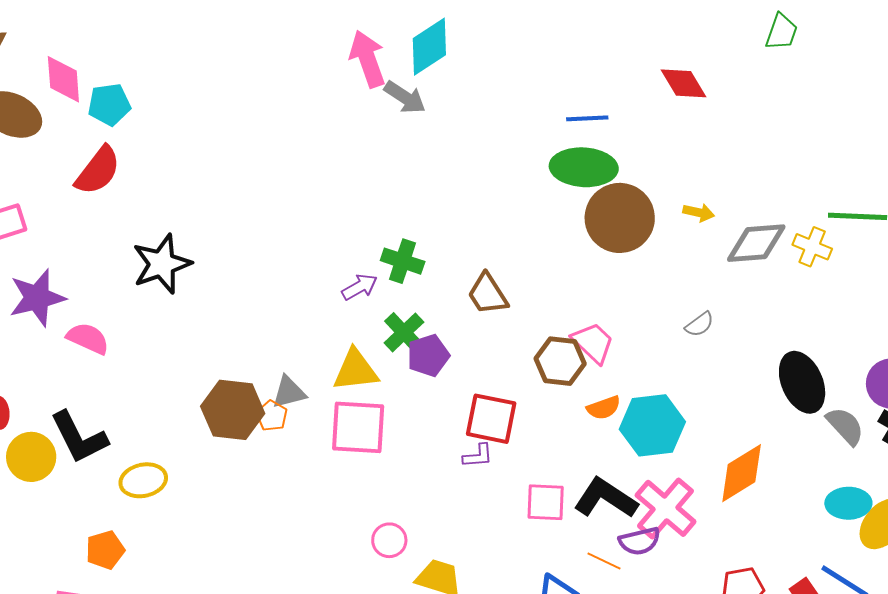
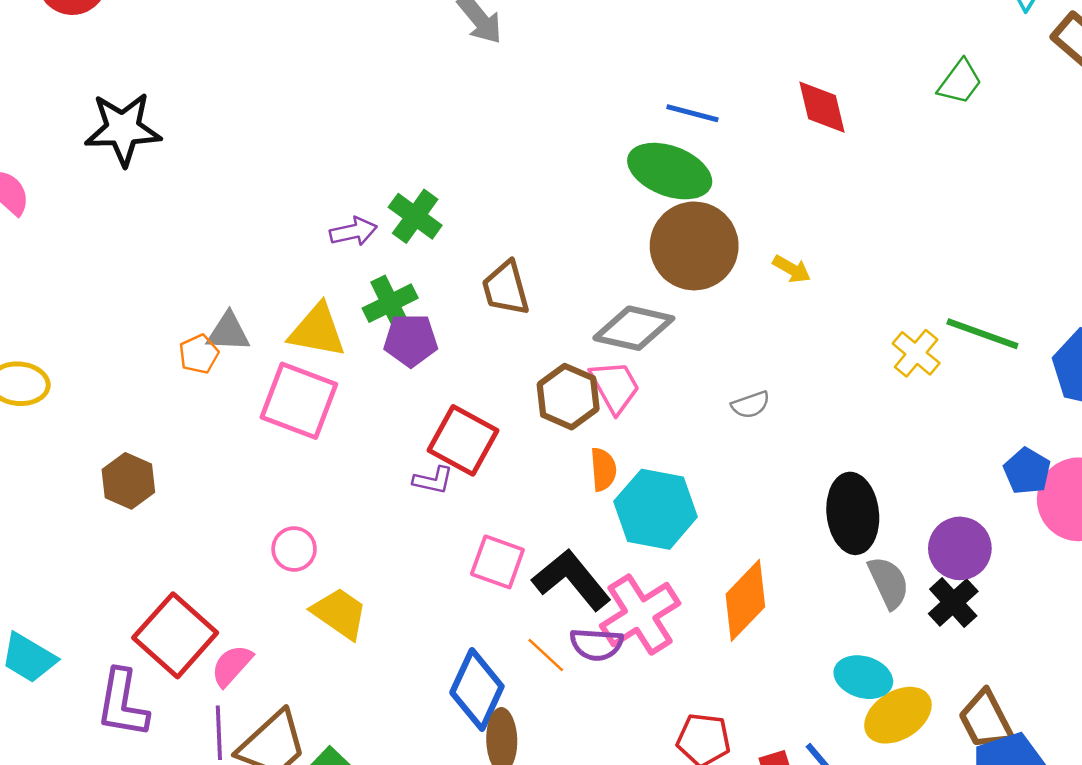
gray diamond: (756, 243) -> (634, 328), moved
orange semicircle: (604, 408) -> (603, 469), turned -92
brown hexagon: (233, 410) -> (128, 481), moved, size x0.7
orange diamond: (742, 473) -> (745, 600), turned -32

